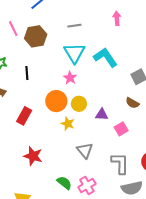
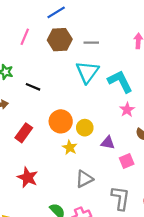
pink line: (13, 29) -> (25, 37), turned 42
brown hexagon: (36, 36) -> (60, 40), moved
black line: (27, 73) -> (33, 87), turned -72
pink star: (70, 78) -> (127, 110), moved
gray triangle: (85, 150) -> (84, 179), turned 36

